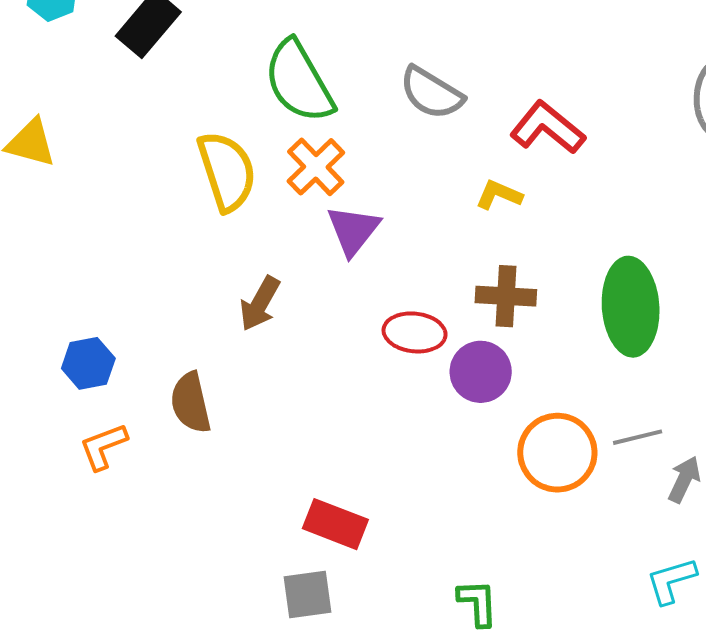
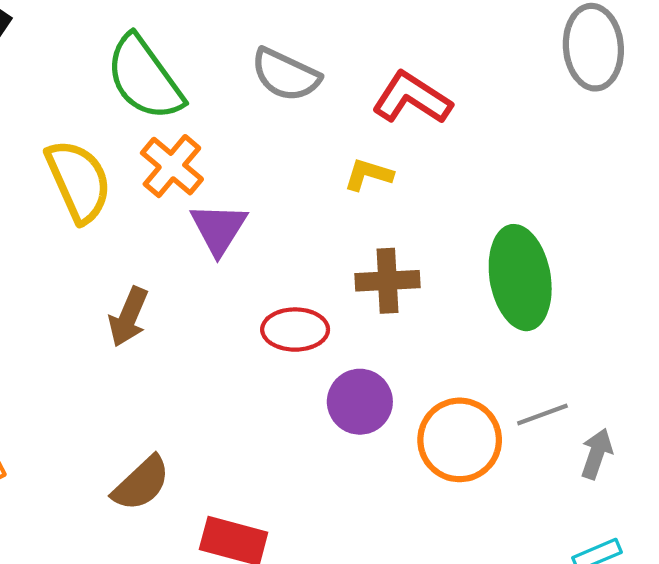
purple circle: (481, 372) -> (360, 402), moved
brown semicircle: (191, 403) -> (141, 483), moved, turned -114

